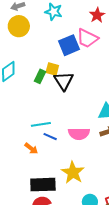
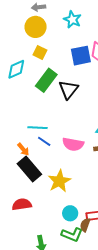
yellow square: (52, 69) -> (40, 52), moved
green rectangle: (40, 76) -> (46, 80), size x1.6
black rectangle: (43, 185) -> (29, 169), moved, turned 40

